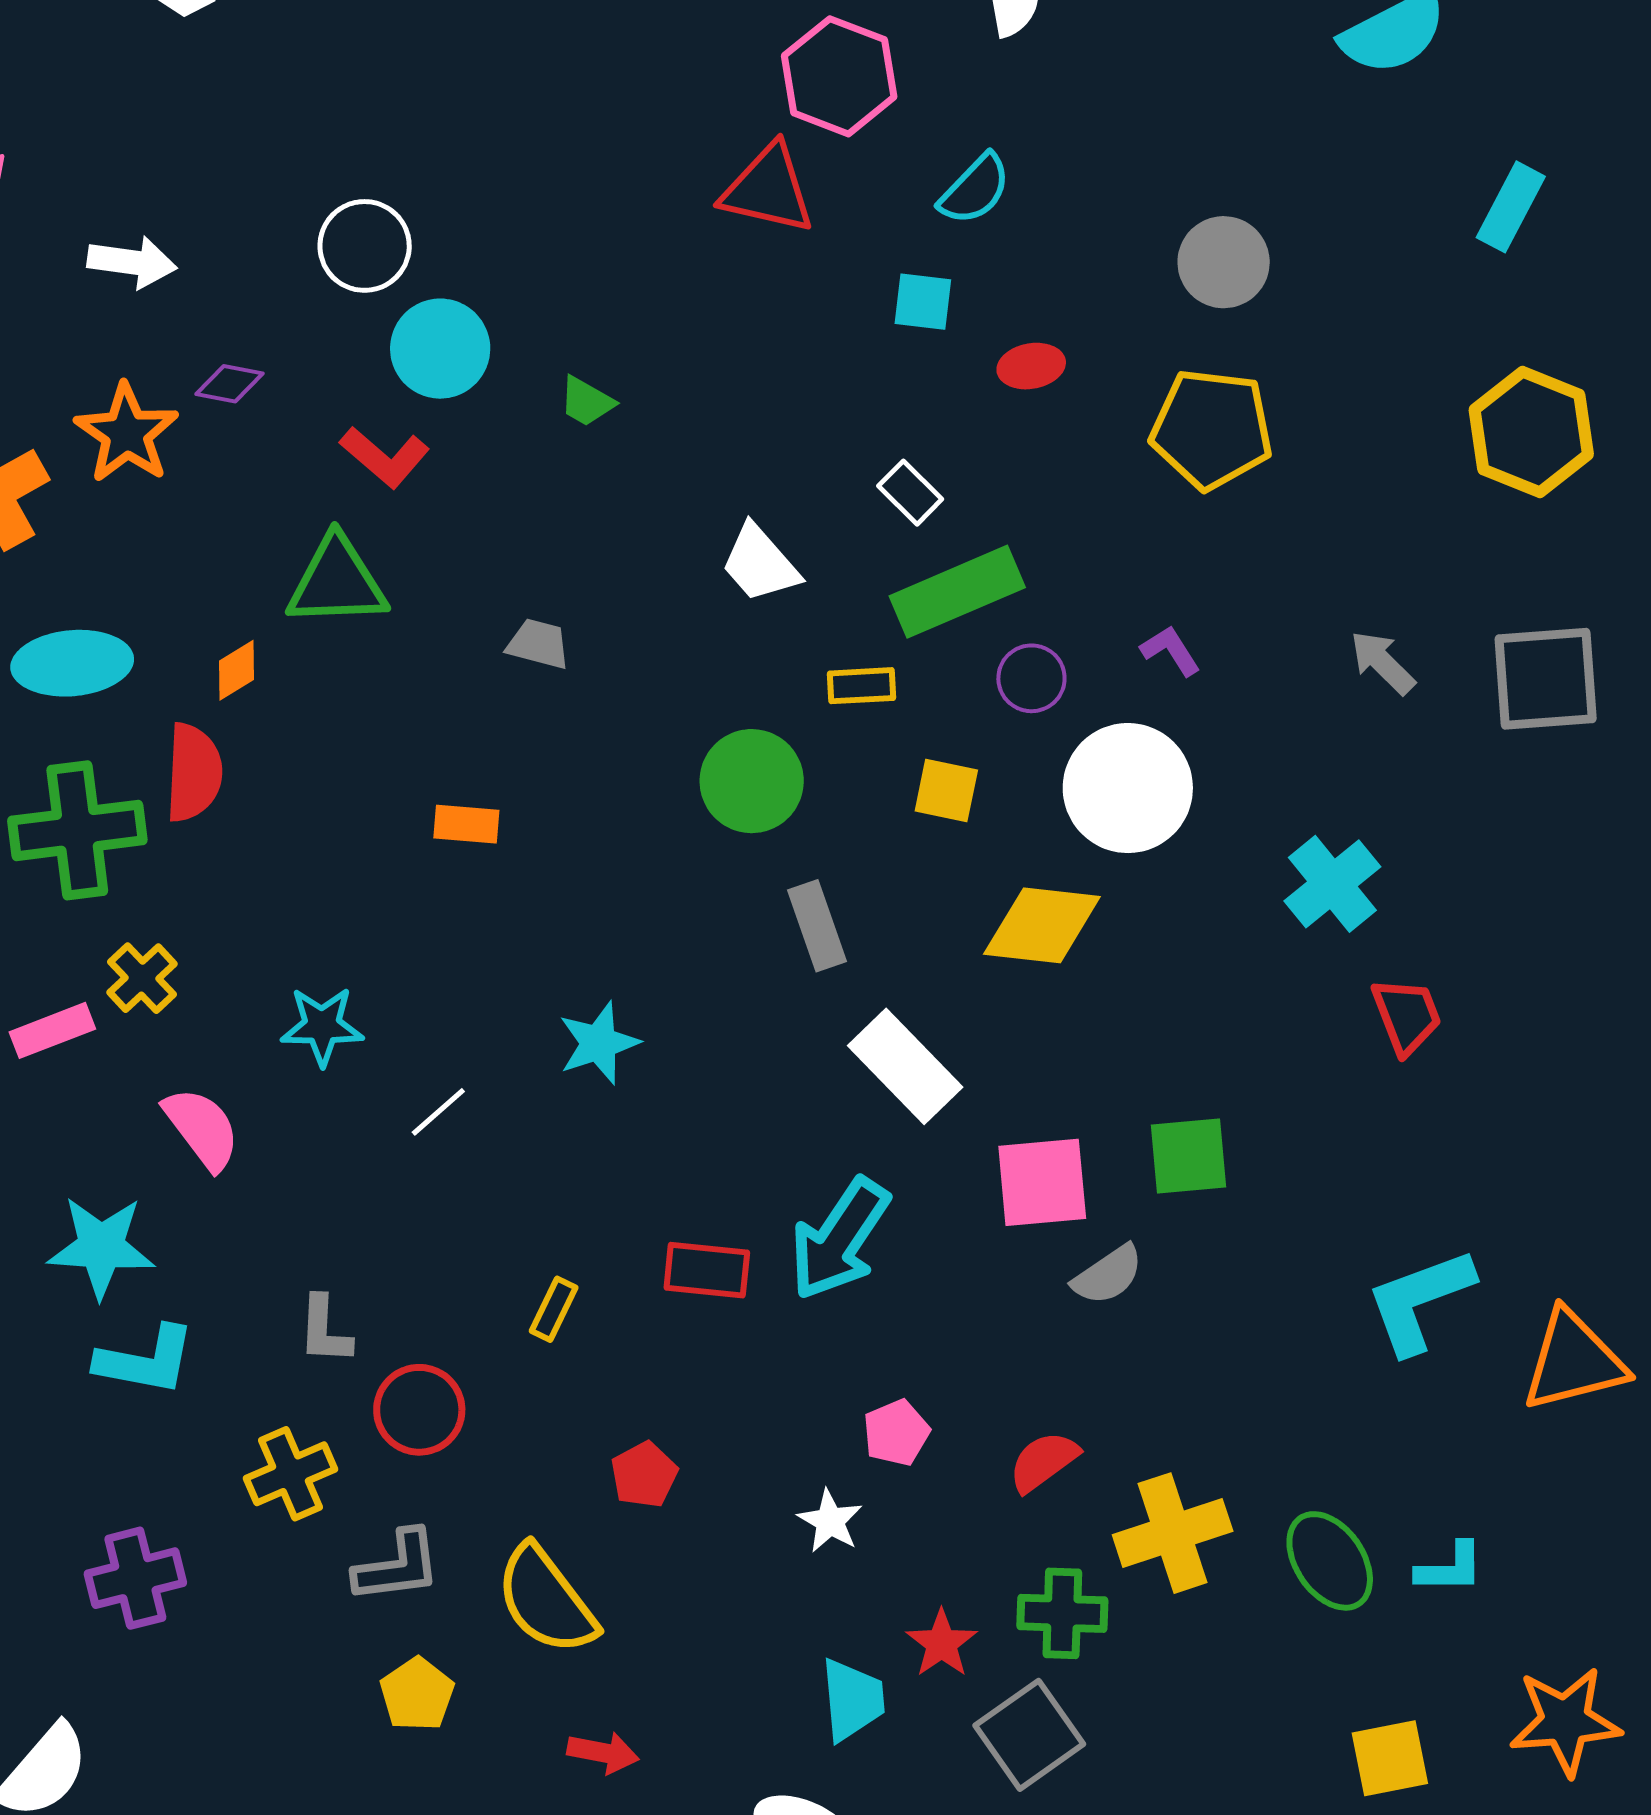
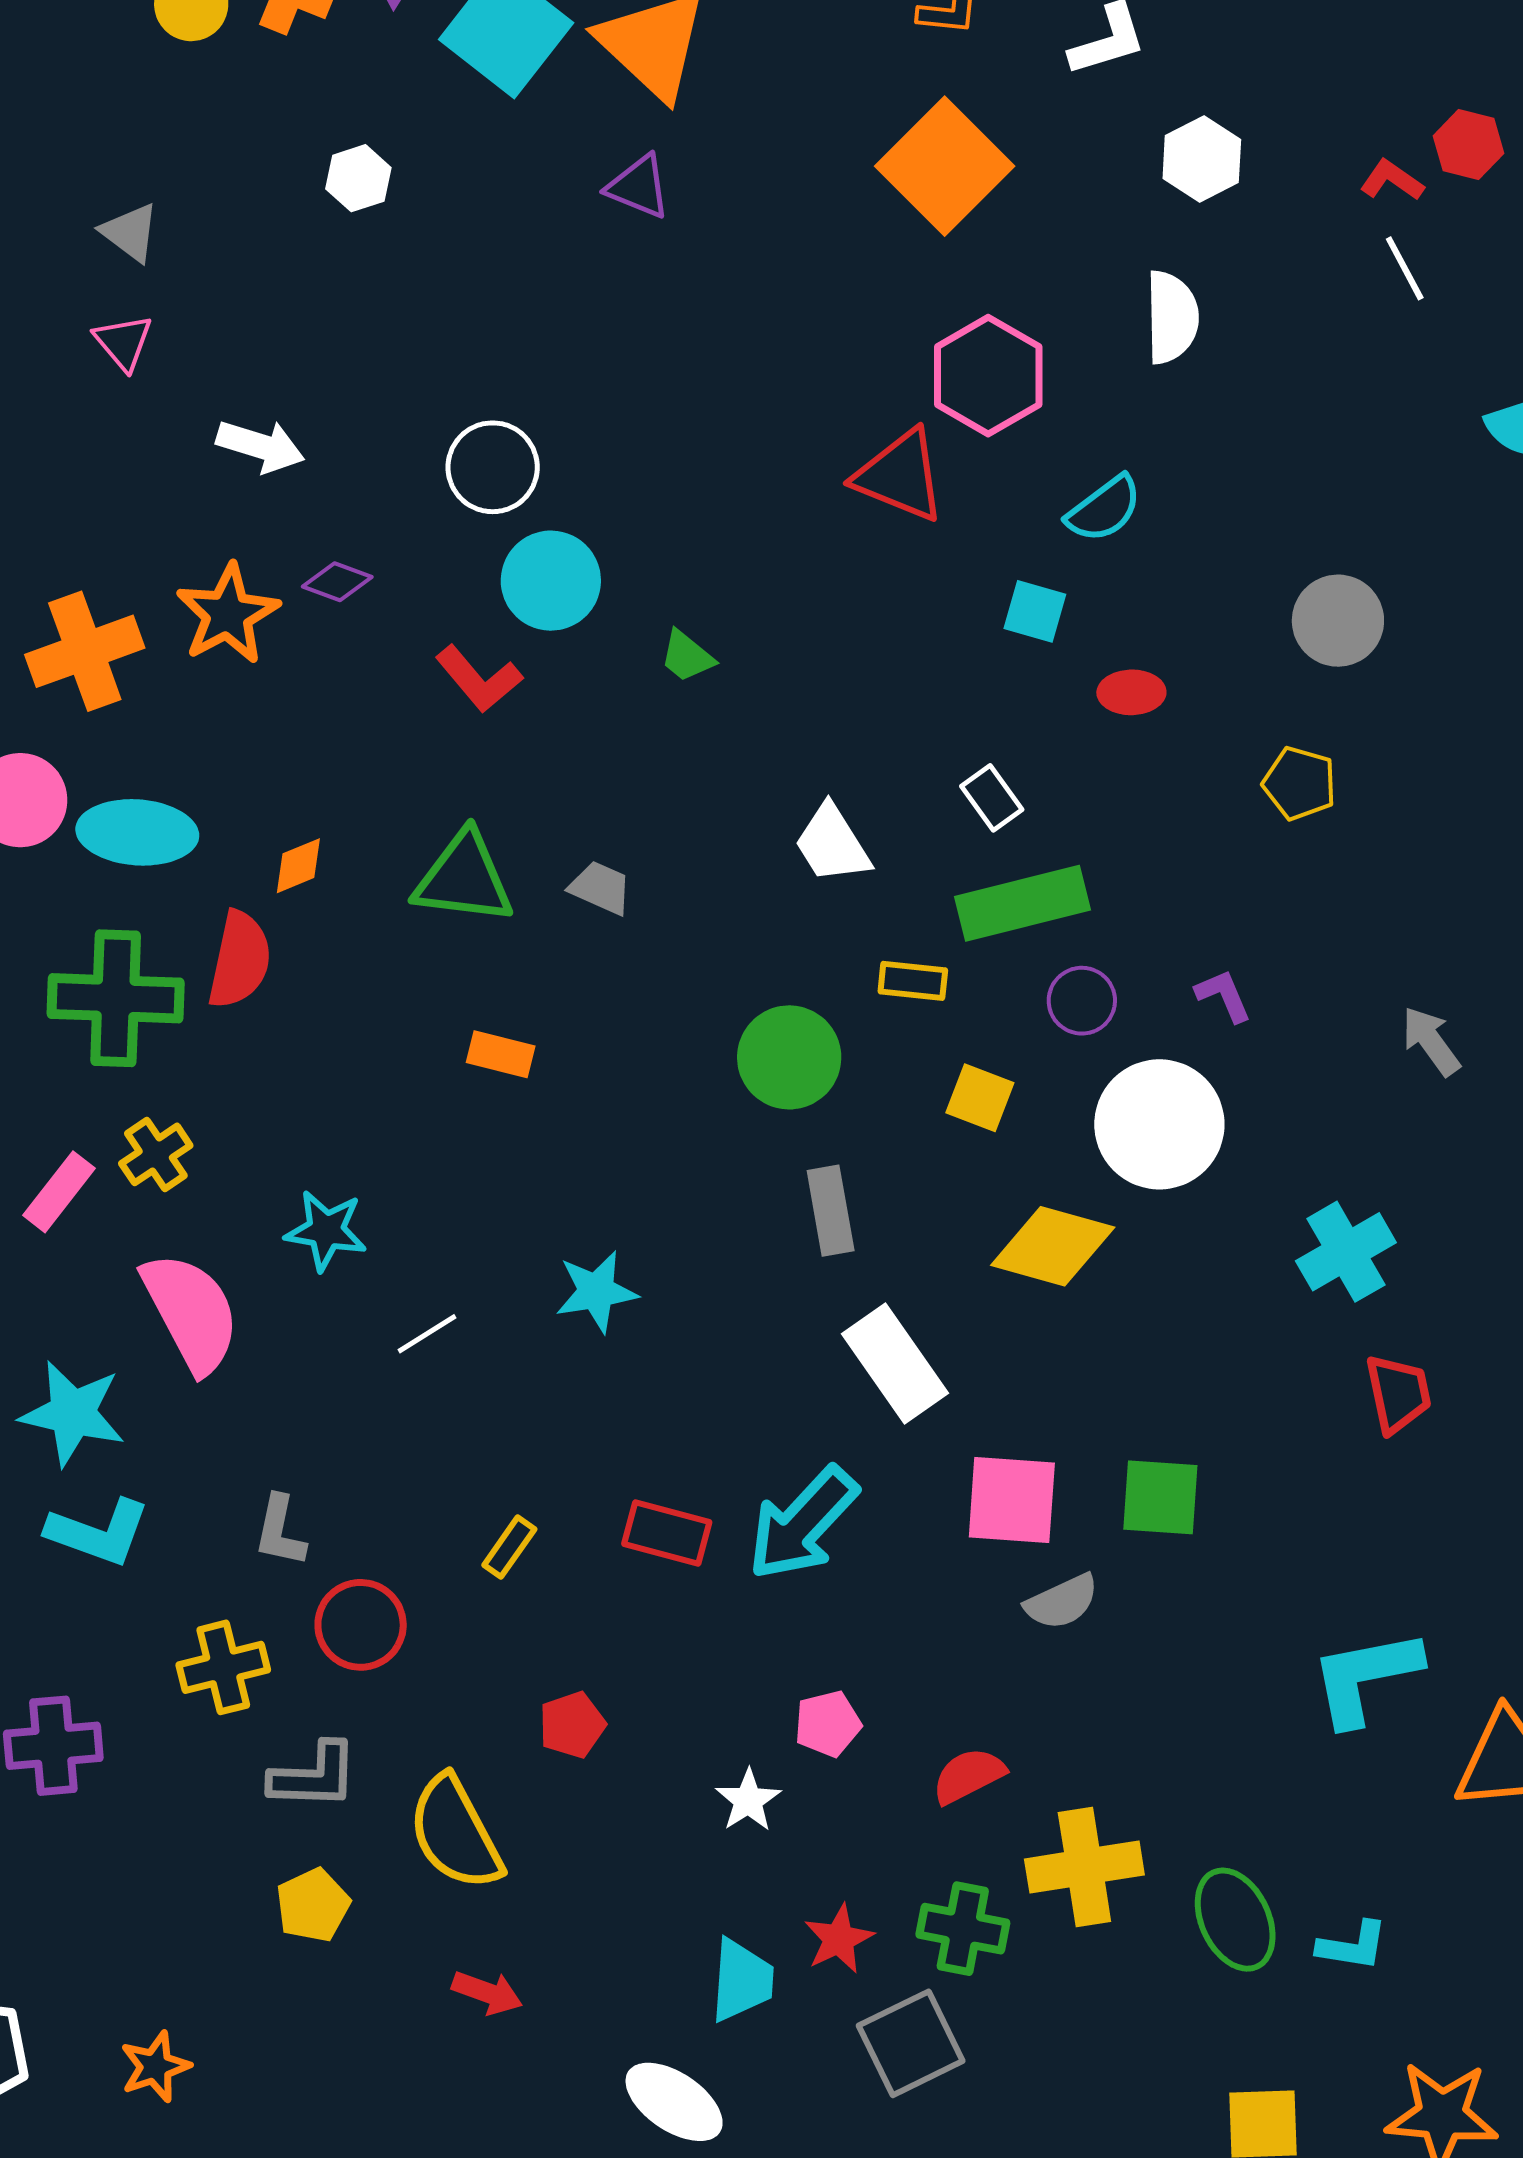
yellow pentagon: (1212, 429) -> (1300, 783), size x0.6
green triangle: (337, 582) -> (464, 878), moved
pink rectangle: (52, 1030) -> (59, 1192), turned -40
pink semicircle: (202, 1128) -> (191, 1312), size x1.4

